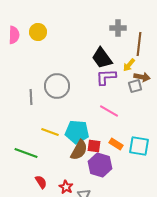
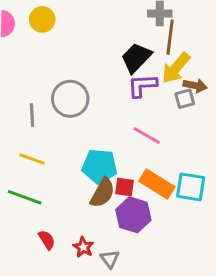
brown line: (139, 44) -> (170, 37), moved
black trapezoid: (102, 58) -> (136, 58), turned 80
yellow arrow: (129, 65) -> (176, 68), size x1.6
yellow line: (50, 132) -> (32, 159), moved
orange rectangle: (116, 144) -> (157, 184), size x1.6

